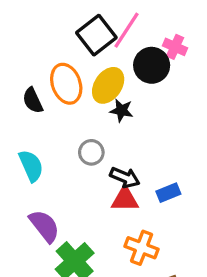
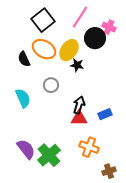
black square: (96, 35) -> (43, 20), moved
orange ellipse: (66, 84) -> (44, 49), turned -40
gray circle: (91, 152) -> (51, 85), moved
black arrow: (125, 177) -> (79, 105), turned -96
purple semicircle: (44, 226) -> (26, 149), moved

